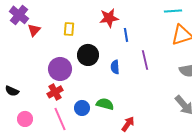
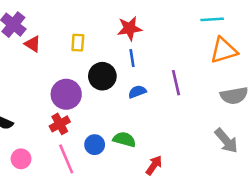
red triangle: (34, 30) -> (33, 44), turned -40
blue line: (126, 35) -> (132, 58), moved
blue semicircle: (115, 67) -> (137, 92), turned 72

